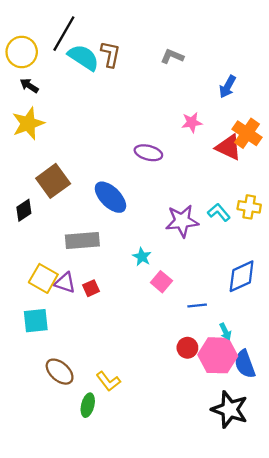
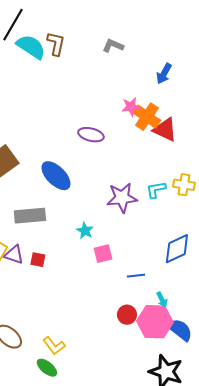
orange cross: (247, 133) -> (147, 117), moved
cyan L-shape: (219, 212) -> (156, 190), turned -60
pink square: (161, 282) -> (103, 254), turned 36
red square: (91, 288) -> (38, 260), turned 35
blue semicircle: (245, 364) -> (180, 330), turned 148
green ellipse: (88, 405) -> (47, 368), moved, turned -65

